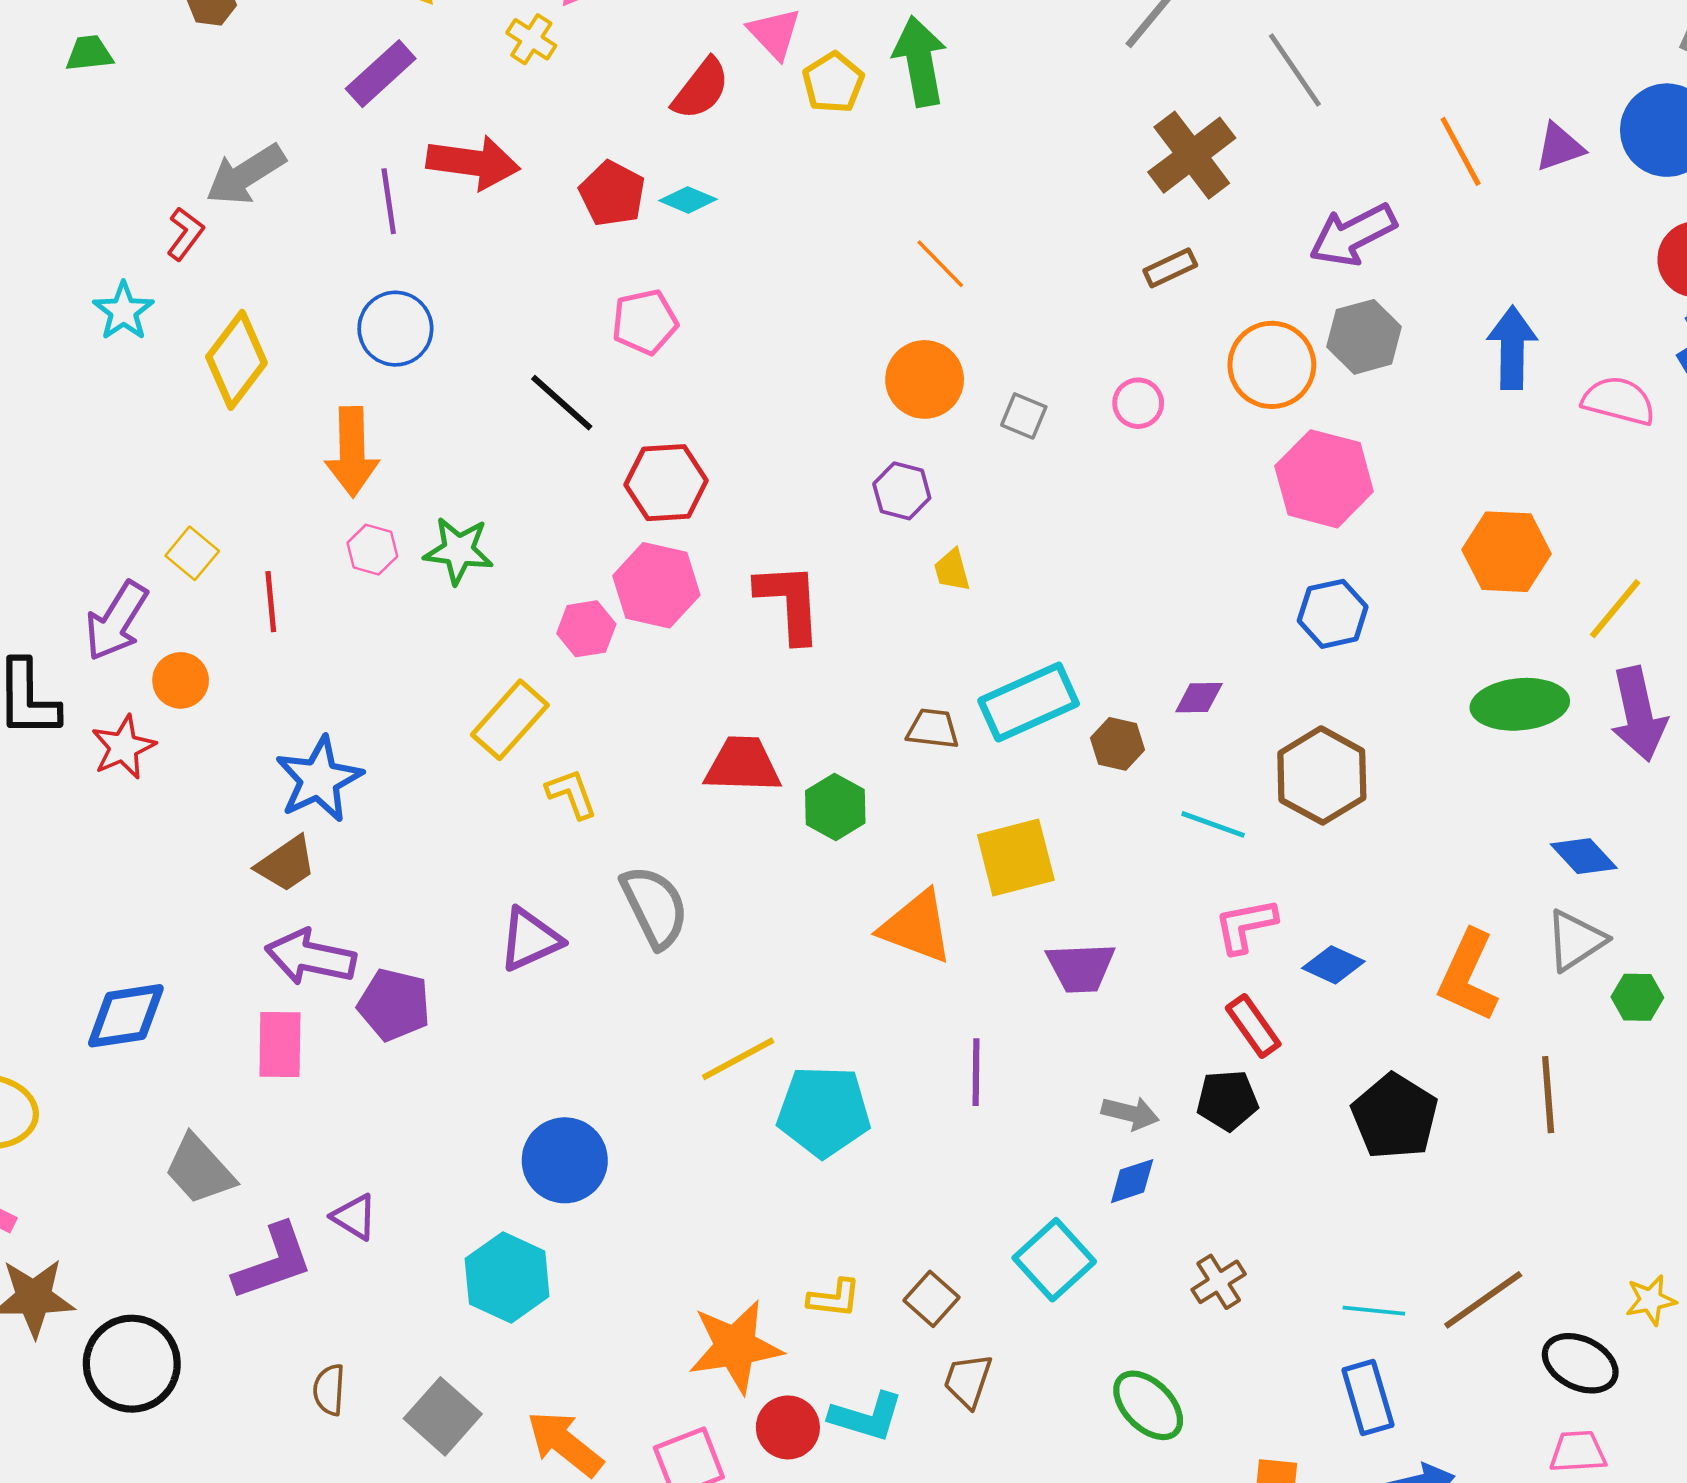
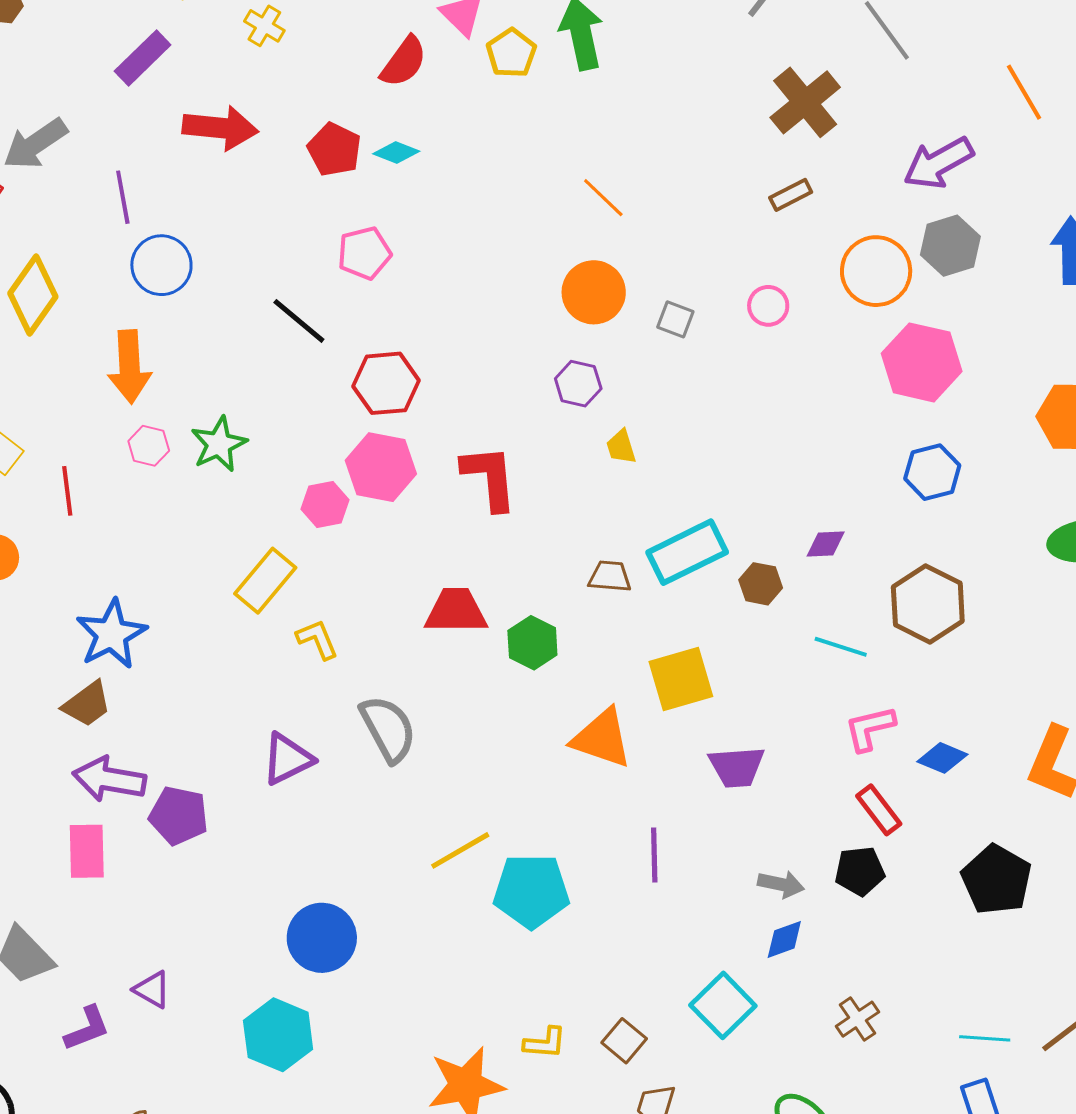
purple line: (389, 201) -> (123, 197), moved
green star: (458, 551) -> (219, 444), turned -30
purple L-shape: (273, 1262) -> (87, 1028), size x0.7

